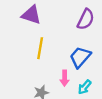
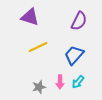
yellow line: (40, 48) -> (38, 47), turned 54
pink arrow: (65, 78) -> (60, 82), moved

